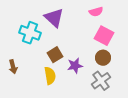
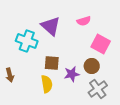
pink semicircle: (96, 12) -> (84, 21), moved
brown square: (55, 55) -> (52, 63), turned 35
brown circle: (103, 58) -> (92, 66), moved

